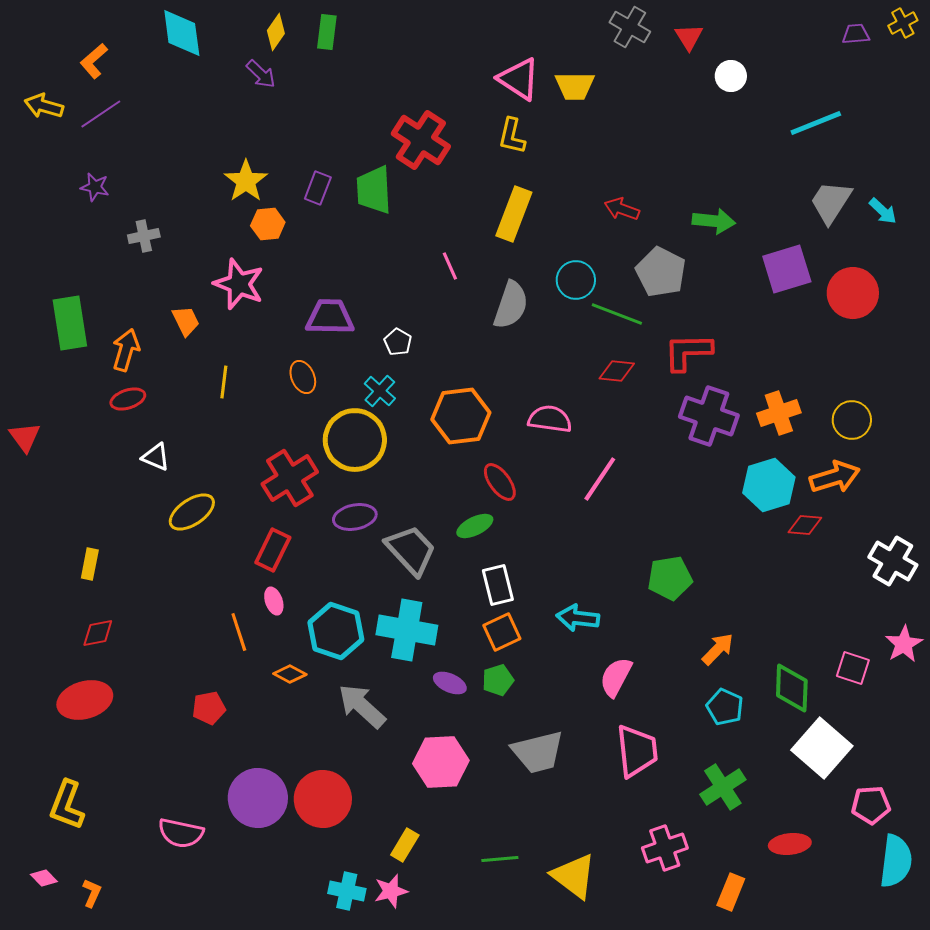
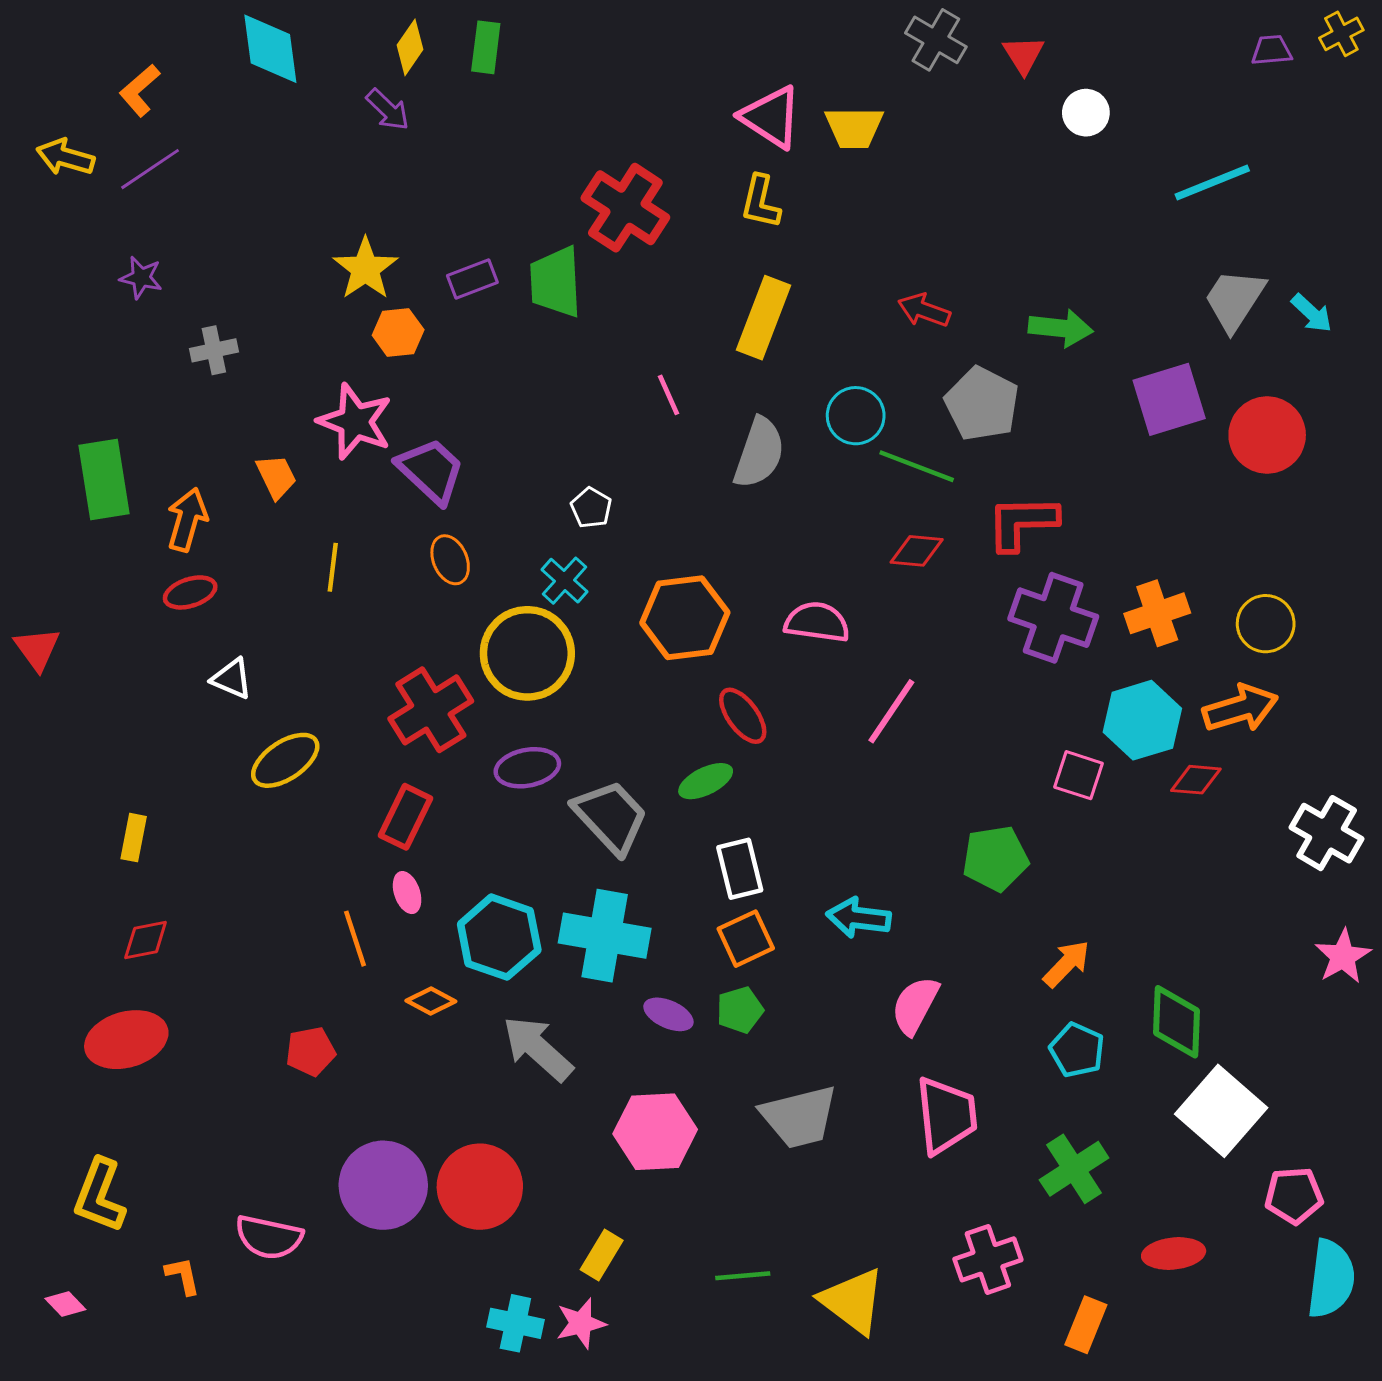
purple rectangle: (318, 188) -> (472, 279), turned 48
purple trapezoid: (330, 317) -> (431, 471), moved, turned 42
pink square: (853, 668) -> (1078, 775), moved
orange L-shape: (92, 893) -> (183, 1276), moved, turned -36

